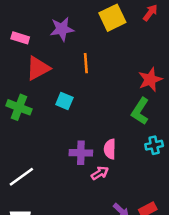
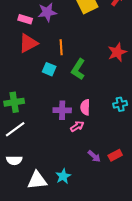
pink rectangle: (20, 38) -> (25, 19), moved
orange line: (86, 63) -> (61, 47), moved
green cross: (19, 107) -> (14, 102), moved, turned -30
green L-shape: (140, 111) -> (78, 69), moved

